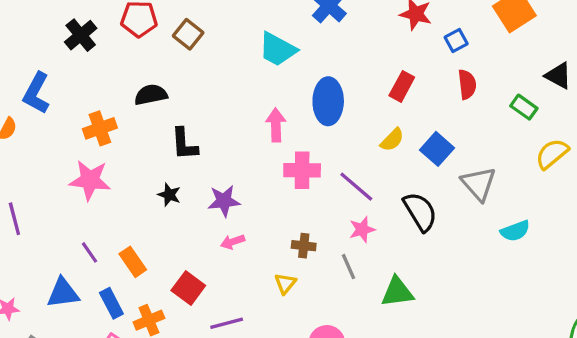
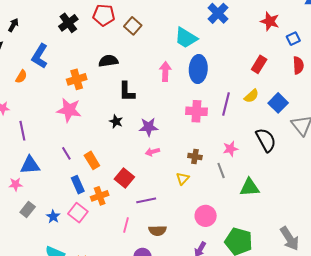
blue ellipse: (328, 101) -> (198, 69), moved
pink arrow: (276, 125) -> (165, 72), moved
purple line: (356, 187) -> (226, 104), moved, turned 60
blue triangle: (63, 293) -> (30, 165), moved

